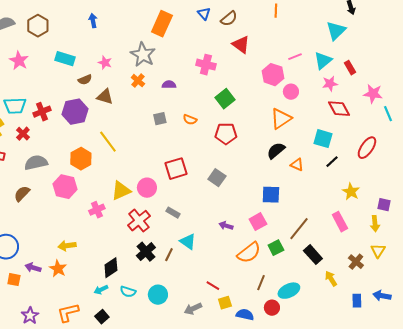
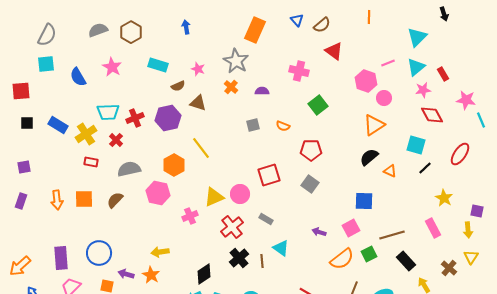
cyan triangle: (336, 31) -> (417, 37), moved
red pentagon: (226, 134) -> (311, 150), moved
brown line: (299, 229) -> (392, 235), turned 35
brown line: (169, 255) -> (262, 261), turned -32

